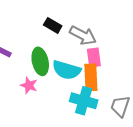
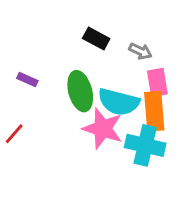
gray arrow: (83, 35) -> (140, 51), size x0.6
pink star: (29, 85) -> (103, 129), moved, size x1.6

